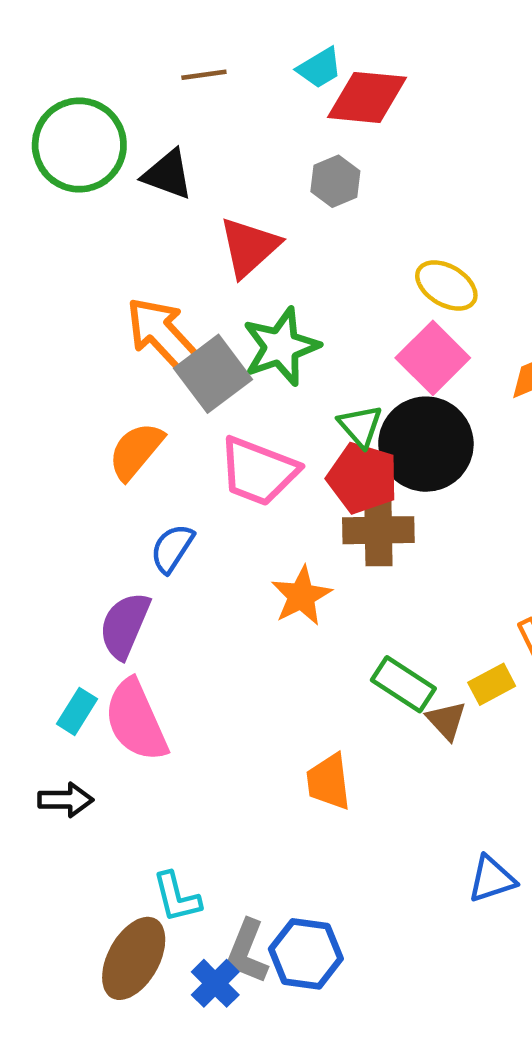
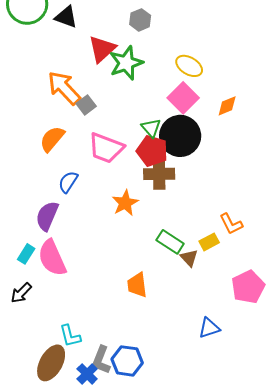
green star: (281, 347) -> (126, 63), moved
gray square: (213, 374) -> (86, 105), size x0.6
black arrow: (66, 800) -> (21, 293), turned 135

